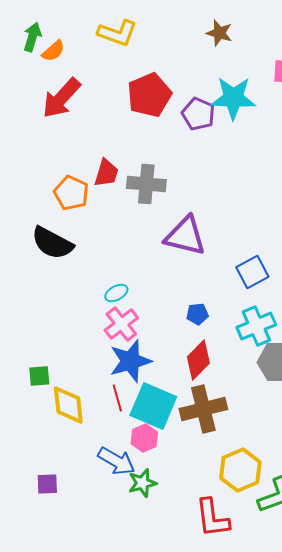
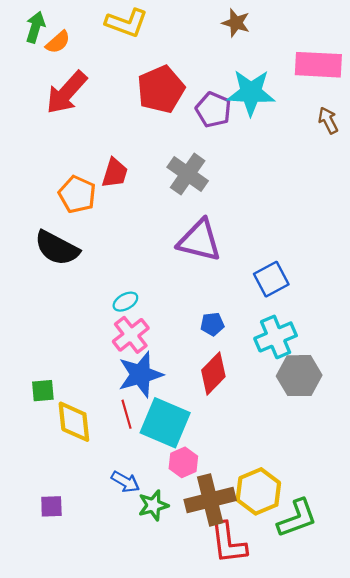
gray cross: (146, 184) -> (188, 174), moved, turned 30
brown cross: (203, 409) -> (210, 500), moved
pink hexagon: (144, 438) -> (183, 462), moved
blue arrow: (116, 461) -> (125, 482), size x0.7

